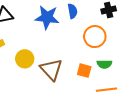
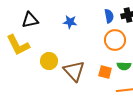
blue semicircle: (73, 11) -> (109, 16), moved
blue star: (47, 17) -> (70, 22), size x0.6

